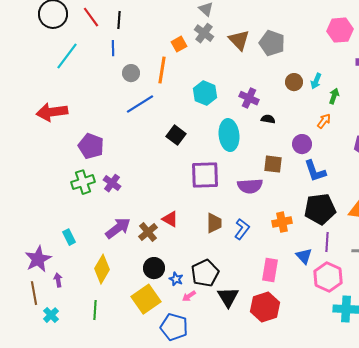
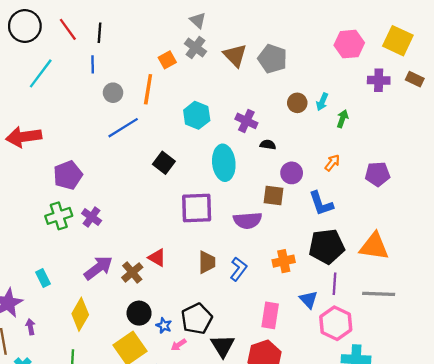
orange arrow: (324, 121) -> (332, 163), moved
purple circle: (302, 144) -> (292, 173), moved
purple pentagon: (91, 146) -> (68, 175), turned 30

